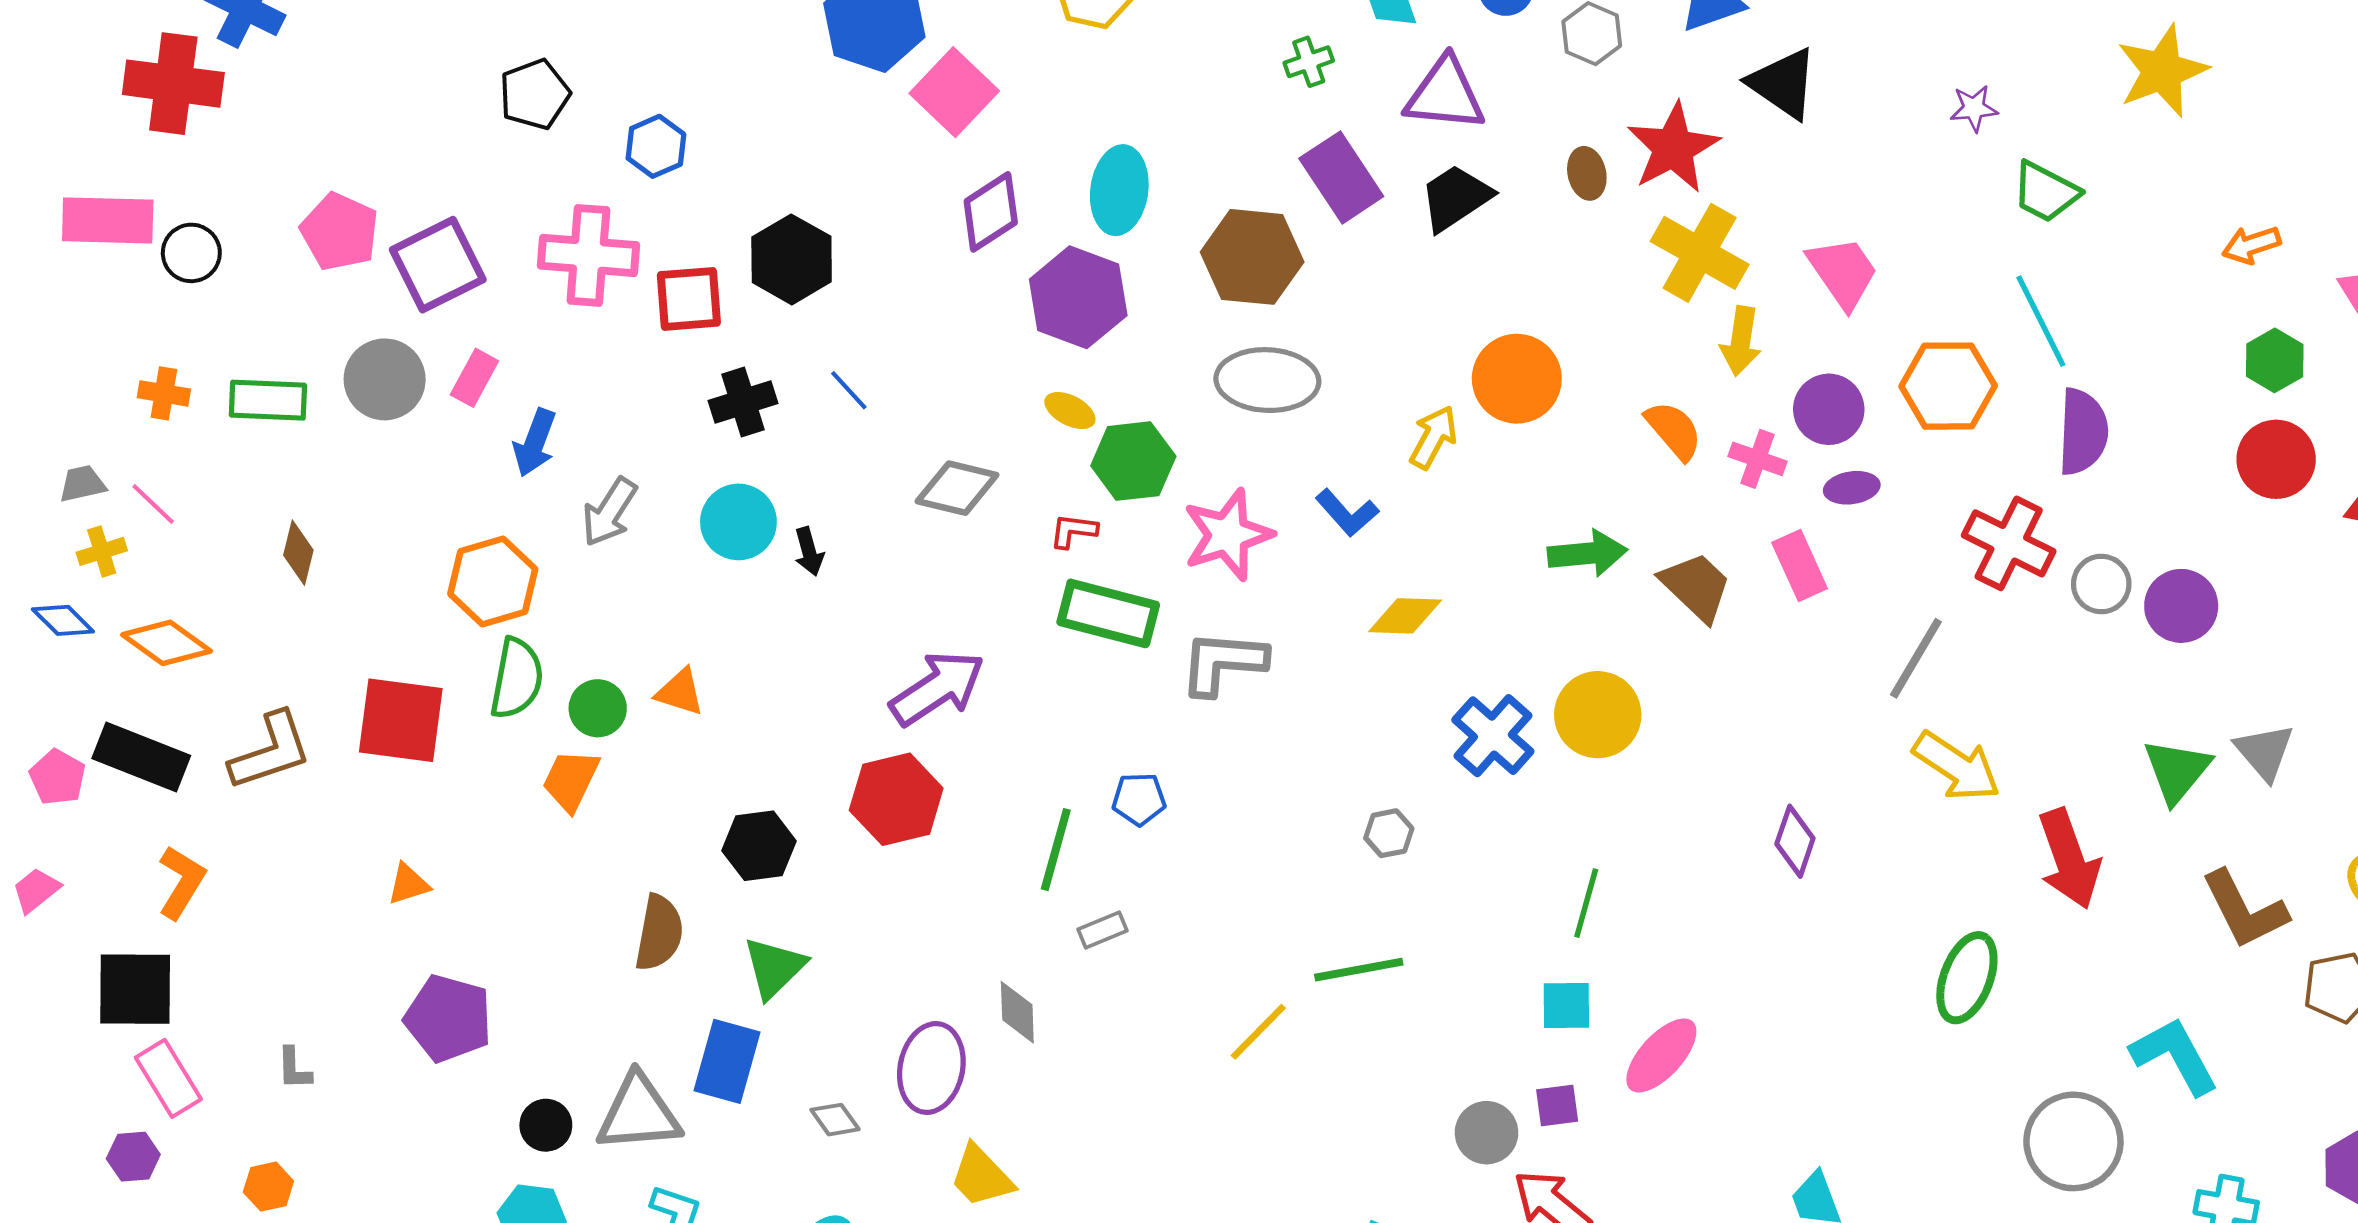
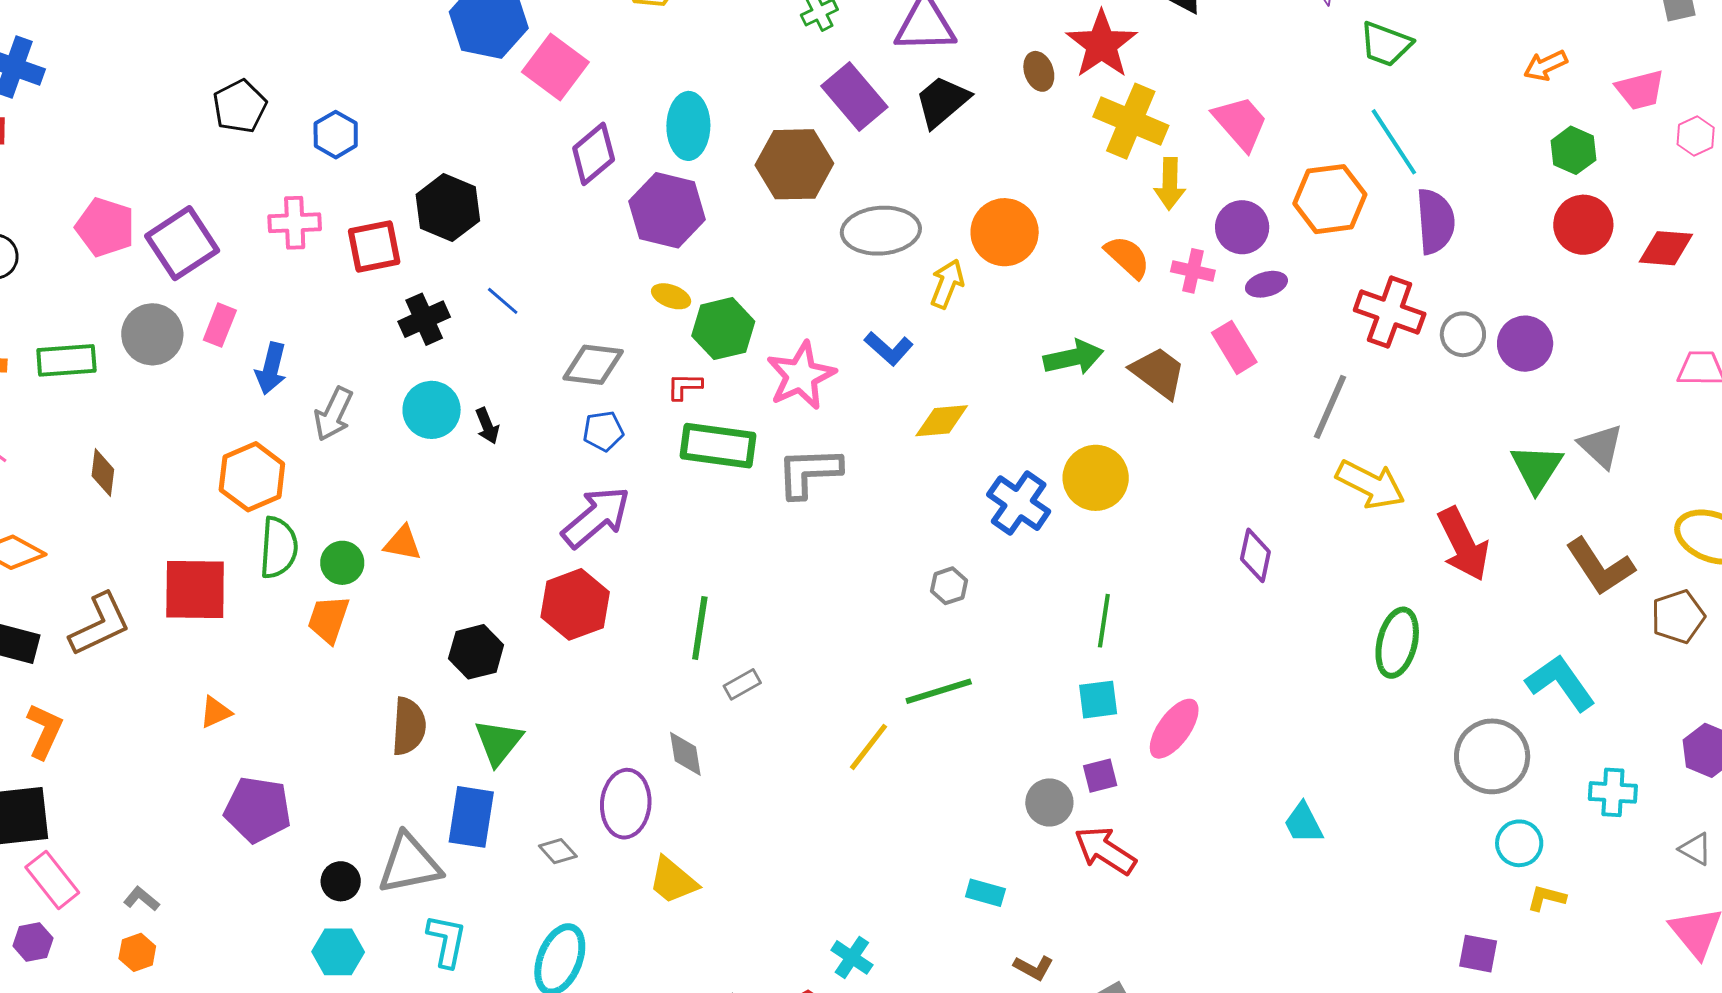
pink cross: (588, 255) -> (295, 223), size x0.7
gray ellipse: (1267, 380) -> (881, 231), moved
blue pentagon: (1139, 799) -> (603, 431), moved
gray L-shape: (294, 1068) -> (141, 899), moved, turned 138

